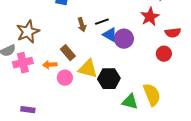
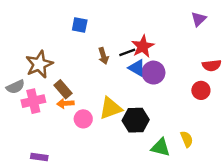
red star: (150, 17) -> (143, 46), moved
brown rectangle: (68, 53) -> (63, 89), moved
yellow triangle: (88, 69) -> (111, 108), turned -35
yellow semicircle: (152, 95) -> (187, 139), size x0.6

